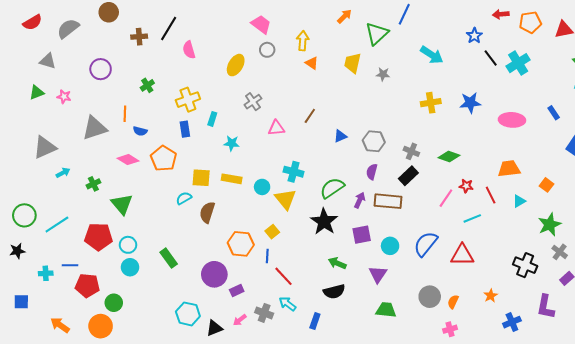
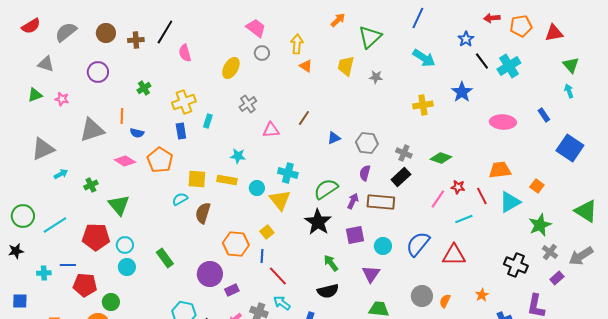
brown circle: (109, 12) -> (106, 33), moved
blue line: (404, 14) -> (418, 18), moved
blue star: (470, 103) -> (462, 92), moved, turned -30
cyan star: (232, 143) -> (238, 156), moved
cyan triangle: (519, 201) -> (510, 202), size x1.6
green arrow: (337, 263) -> (331, 263), turned 30

